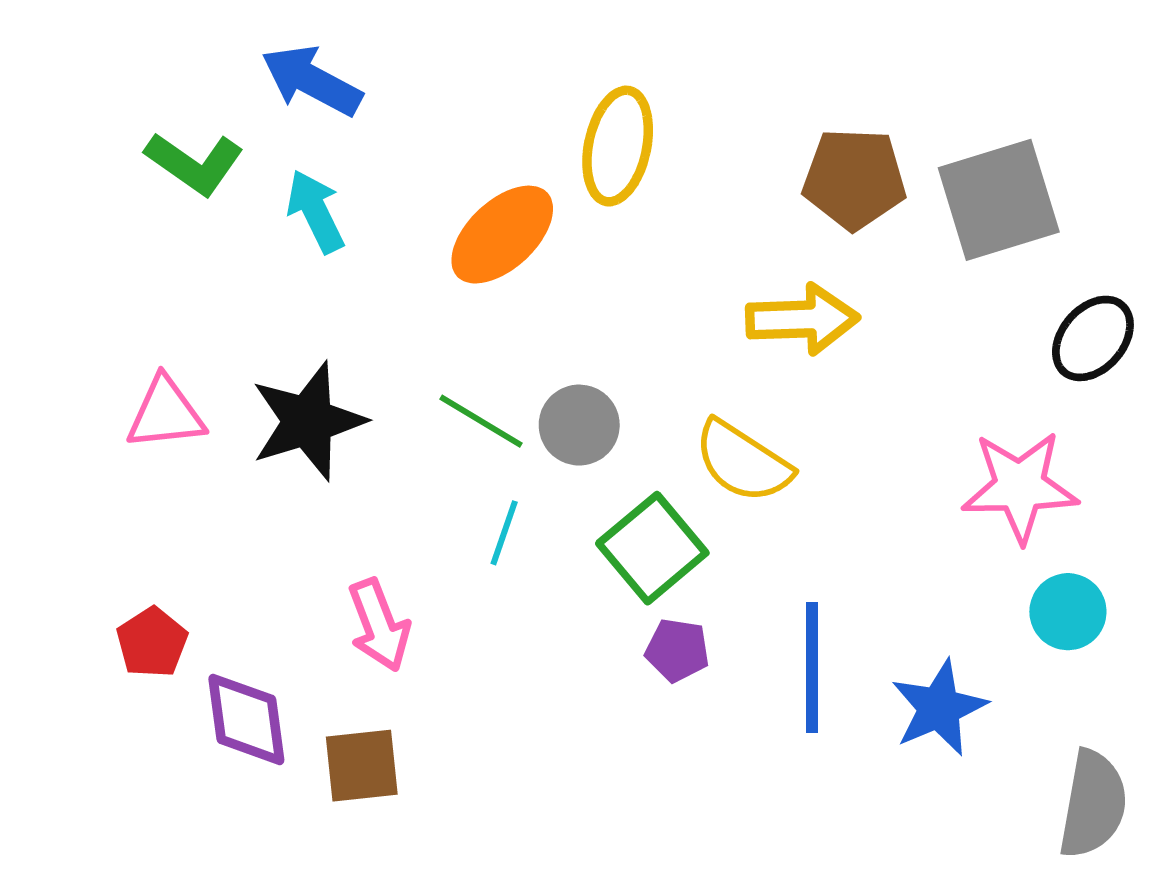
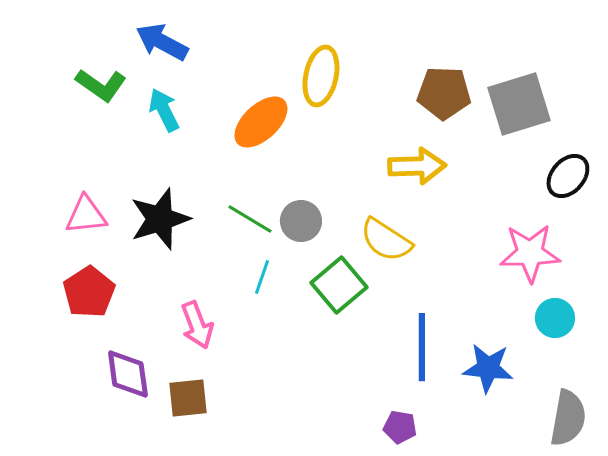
red pentagon: (152, 642) -> (89, 292), moved, size x1.4
purple pentagon: (677, 650) -> (400, 427), moved
blue star: (939, 708) -> (488, 368), turned 30

